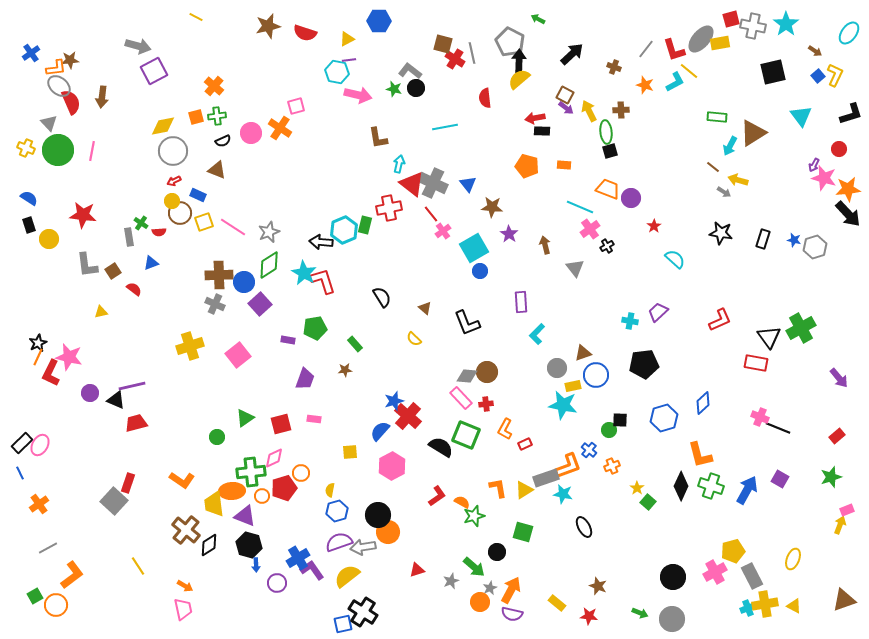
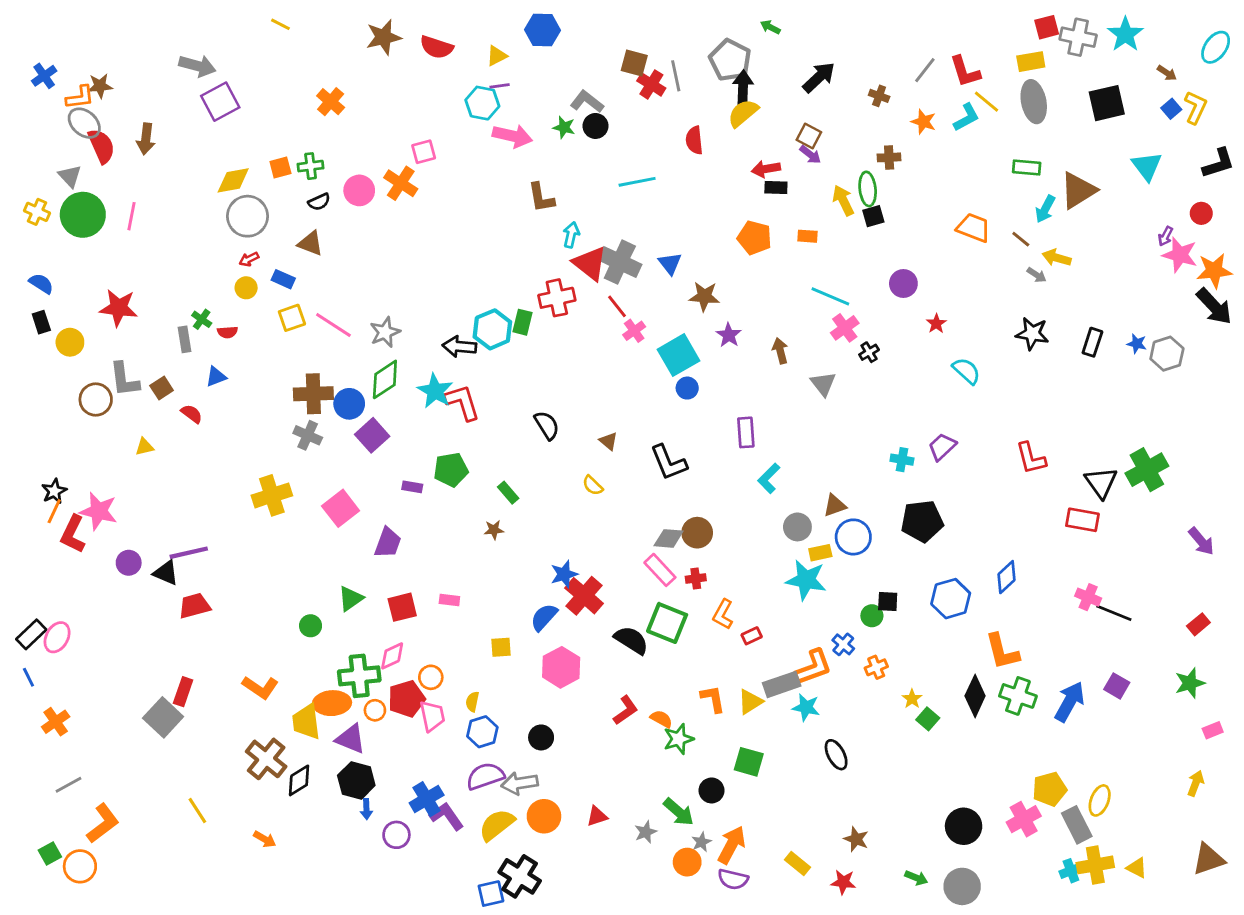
gray ellipse: (701, 39) -> (1034, 102), moved, turned -52
orange cross: (214, 86) -> (331, 102), moved
yellow arrow: (589, 111) -> (843, 200), moved
orange trapezoid: (608, 189) -> (974, 228), moved
brown circle: (180, 213) -> (96, 399), moved
red L-shape: (720, 320) -> (1031, 458), turned 100
purple trapezoid: (305, 379) -> (388, 543), moved
black circle: (378, 515) -> (541, 737), size x0.7
yellow arrow: (840, 525) -> (1196, 783), moved
orange circle: (388, 532) -> (544, 816), moved
yellow ellipse: (793, 559) -> (1100, 800), moved
pink trapezoid: (183, 609) -> (432, 716), moved

